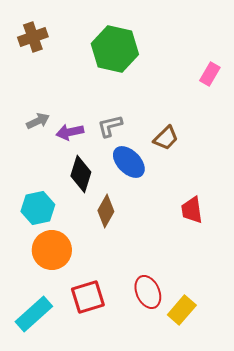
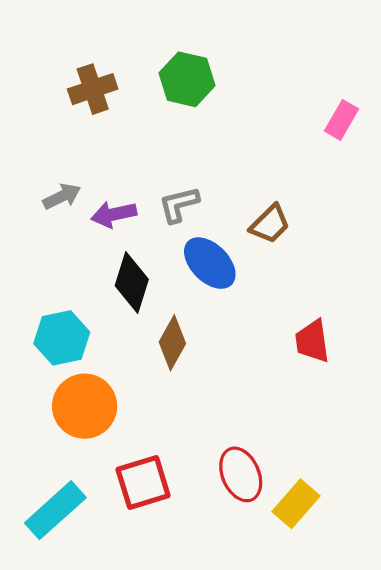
brown cross: (33, 37) -> (93, 89), moved
green hexagon: (115, 49) -> (187, 79), size x0.7

